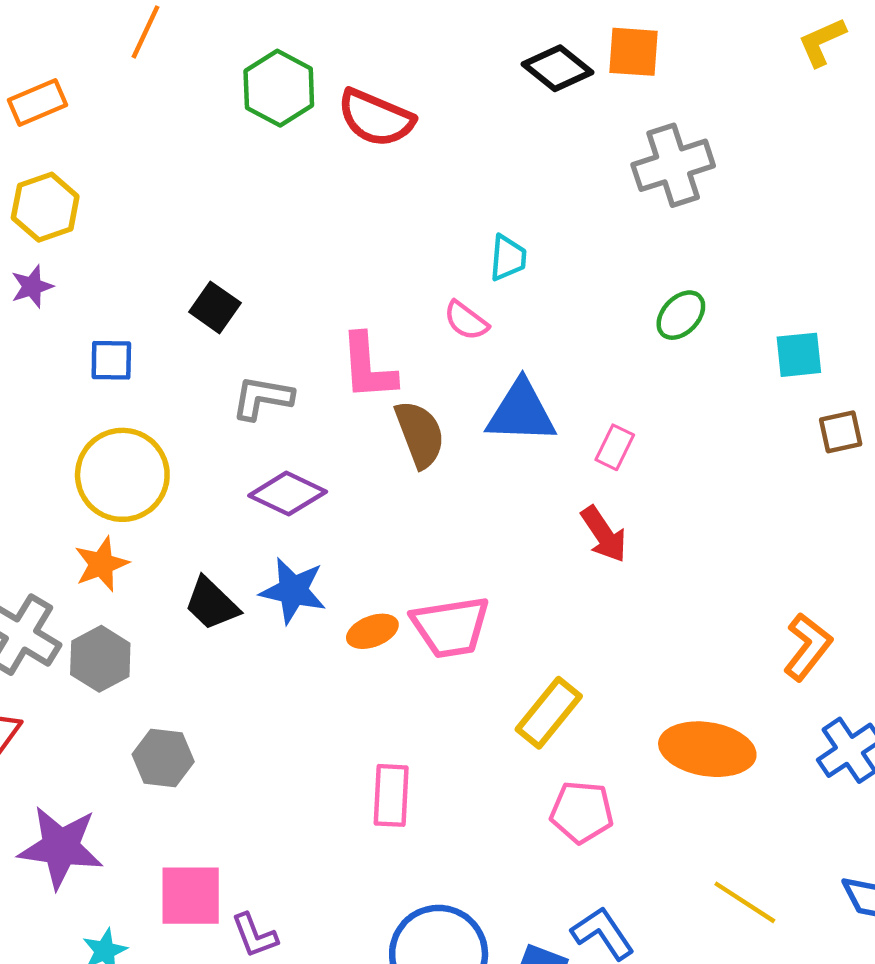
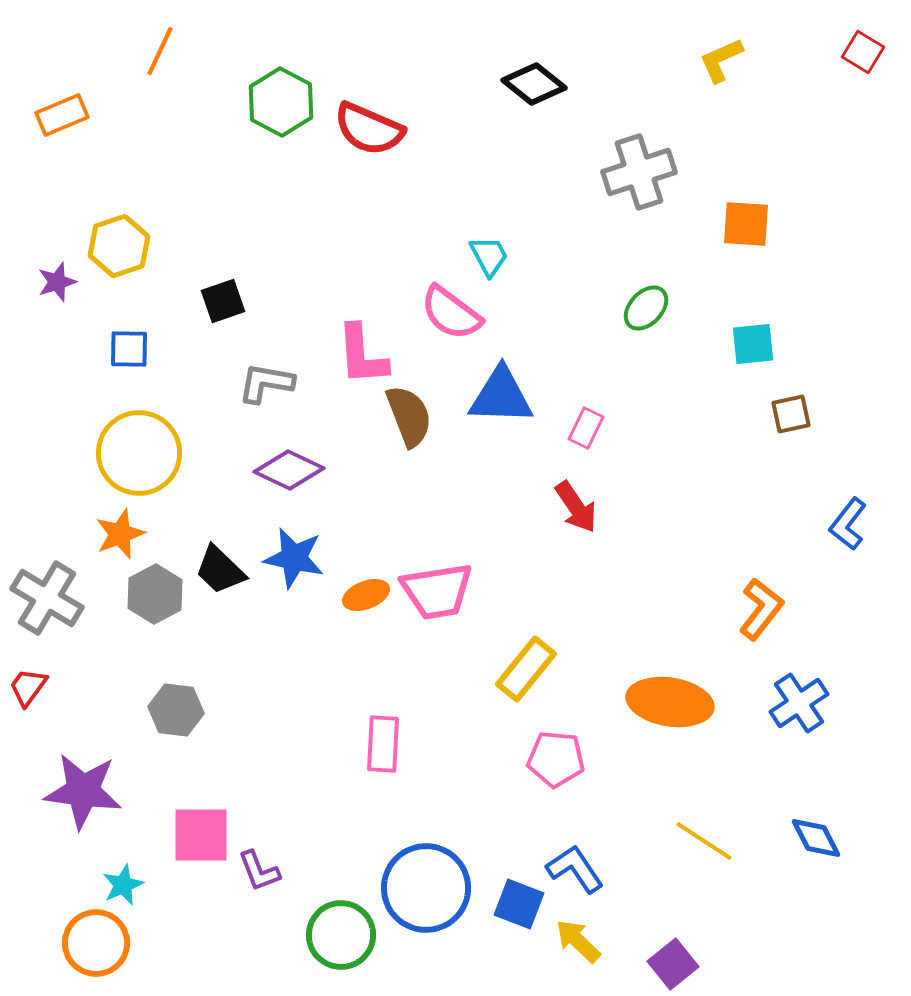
yellow L-shape: (822, 42) -> (721, 60), moved
orange square: (634, 52) -> (746, 224), moved
yellow hexagon: (45, 207) -> (119, 246), moved
cyan trapezoid: (508, 258) -> (489, 256), turned -33
black square: (215, 307) -> (223, 301), turned 36
pink semicircle: (466, 321) -> (451, 313), size x1.5
gray hexagon: (100, 659) -> (155, 594), moved

